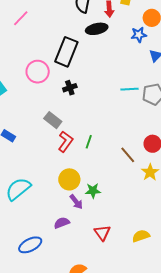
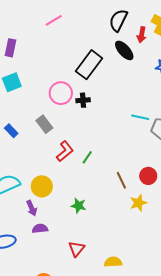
black ellipse: (97, 29) -> (124, 50), turned 45
pink circle: (38, 72) -> (61, 93), moved
gray rectangle: (53, 120) -> (44, 124), moved
yellow circle: (69, 179) -> (42, 186), moved
purple arrow: (76, 202) -> (32, 208), moved

